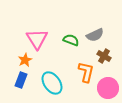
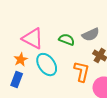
pink triangle: (37, 39) -> (33, 39), turned -30
cyan ellipse: (52, 83) -> (47, 65), moved

